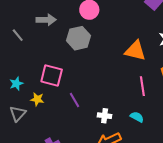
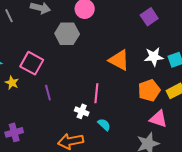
pink line: (142, 86) -> (96, 93), moved
white cross: (105, 116) -> (82, 111), moved

